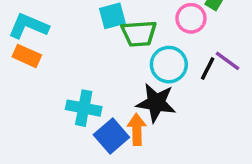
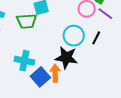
green trapezoid: (139, 33) -> (27, 21), moved
purple line: (228, 61) -> (105, 14), moved

